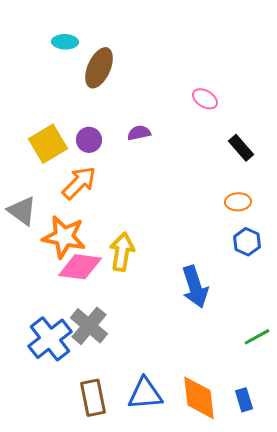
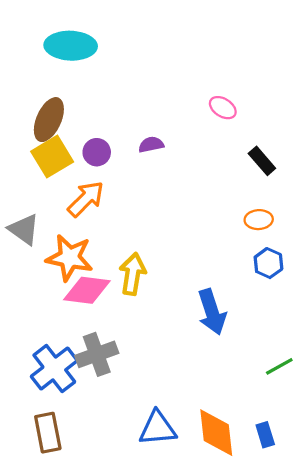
cyan ellipse: (65, 42) -> (71, 46), size x1.8
brown ellipse: (99, 68) -> (49, 120), moved
gray cross: (89, 326) -> (97, 354), turned 30
brown rectangle: (93, 398) -> (48, 433), moved

